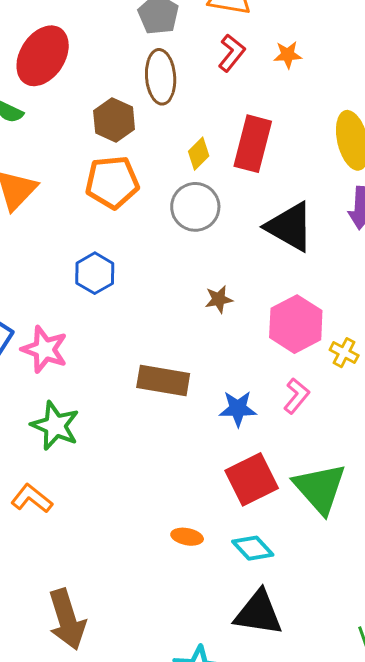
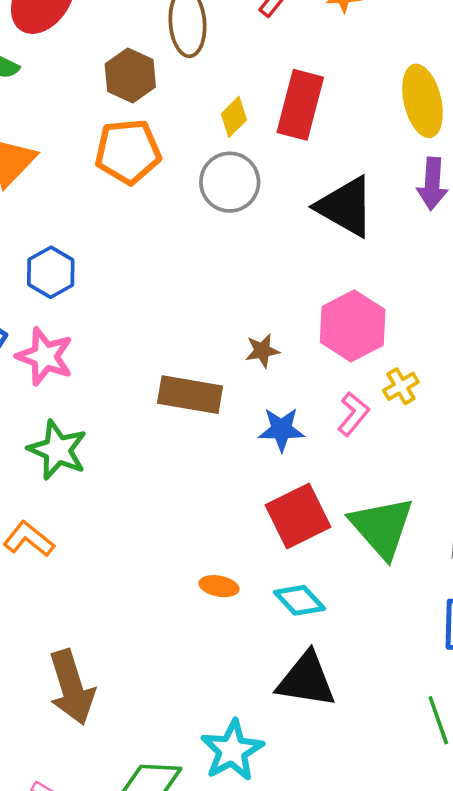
blue hexagon: (95, 273) -> (51, 272), moved
brown star: (219, 299) -> (262, 351), moved
yellow cross: (344, 353) -> (401, 386), moved, turned 32

